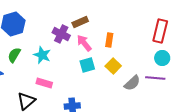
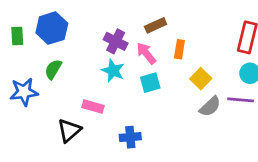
brown rectangle: (80, 22) -> (156, 25), moved
cyan star: (42, 55) -> (113, 71), moved
yellow square: (113, 66) -> (201, 79), moved

